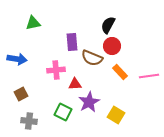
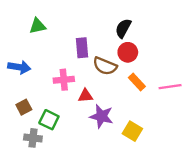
purple star: (89, 102) -> (101, 116), turned -30
green square: (63, 112) -> (49, 120), moved

